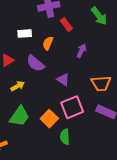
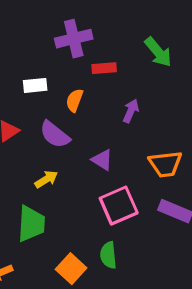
red rectangle: (66, 25) -> (104, 68), turned -56
yellow arrow: (18, 86) -> (46, 179), moved
green trapezoid: (19, 116) -> (31, 224), turned -30
orange square: (49, 119) -> (71, 269), moved

